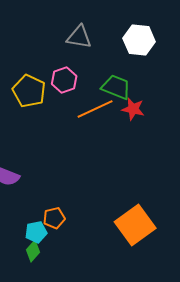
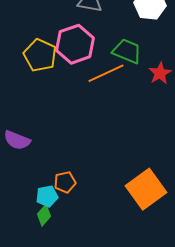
pink hexagon: (64, 80) -> (75, 44), size x1.5
red star: (133, 109) -> (160, 73), moved, turned 30

